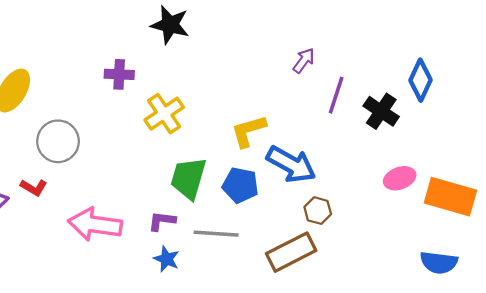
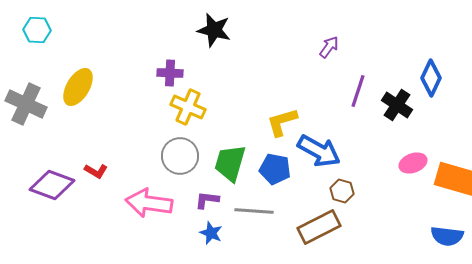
purple arrow: (304, 61) -> (329, 47), moved
yellow cross: (164, 114) -> (188, 107), moved, turned -32
gray circle: (58, 141) -> (180, 156), moved

